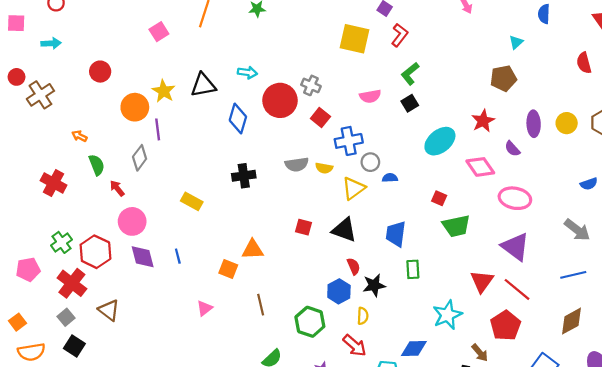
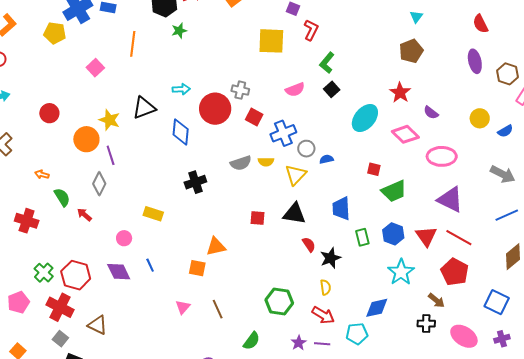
yellow circle: (567, 123) -> (480, 118), moved
purple ellipse: (534, 124) -> (475, 61), moved
pink circle: (132, 221) -> (124, 238), moved, size x0.6
blue hexagon: (339, 291) -> (393, 234), moved
brown line: (261, 305) -> (218, 309), moved

